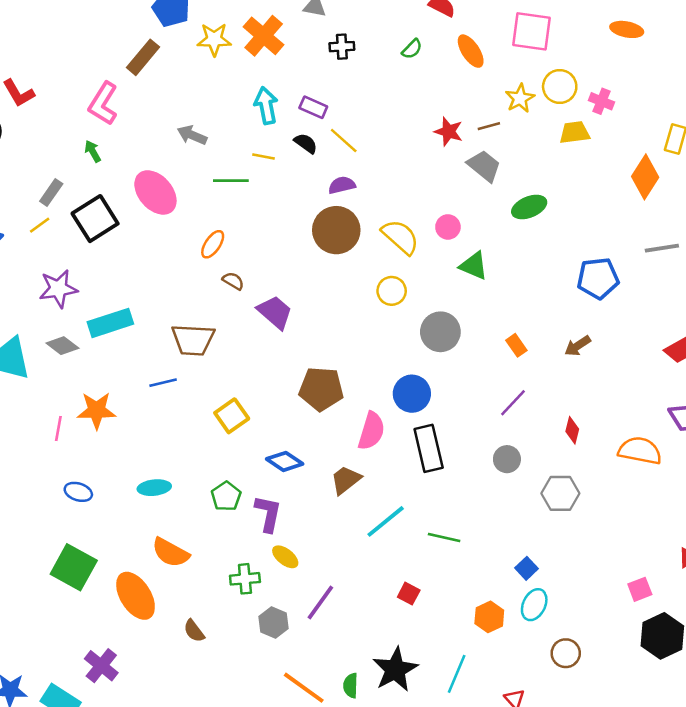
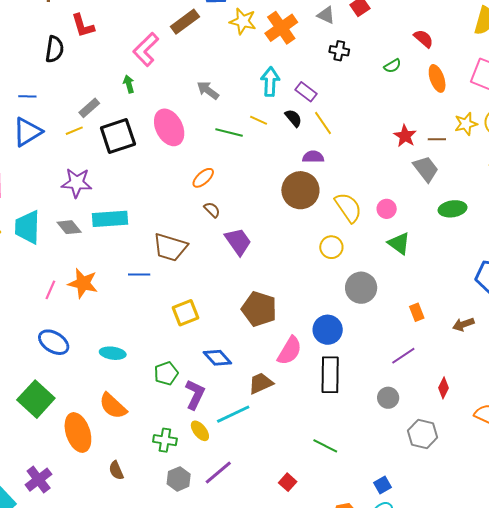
blue ellipse: (78, 492) -> (54, 342), size x1.4
cyan line: (386, 521) -> (233, 414), moved

